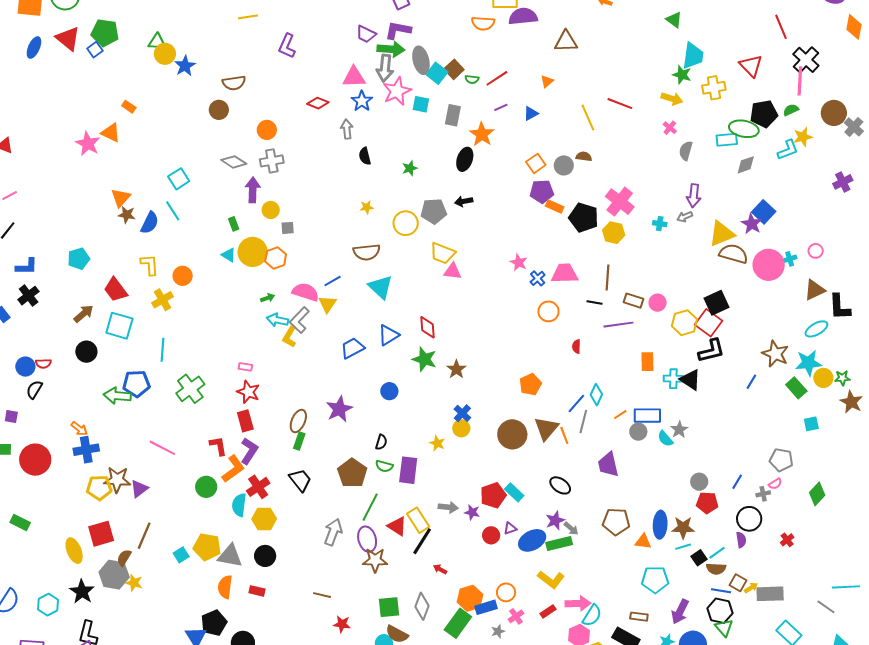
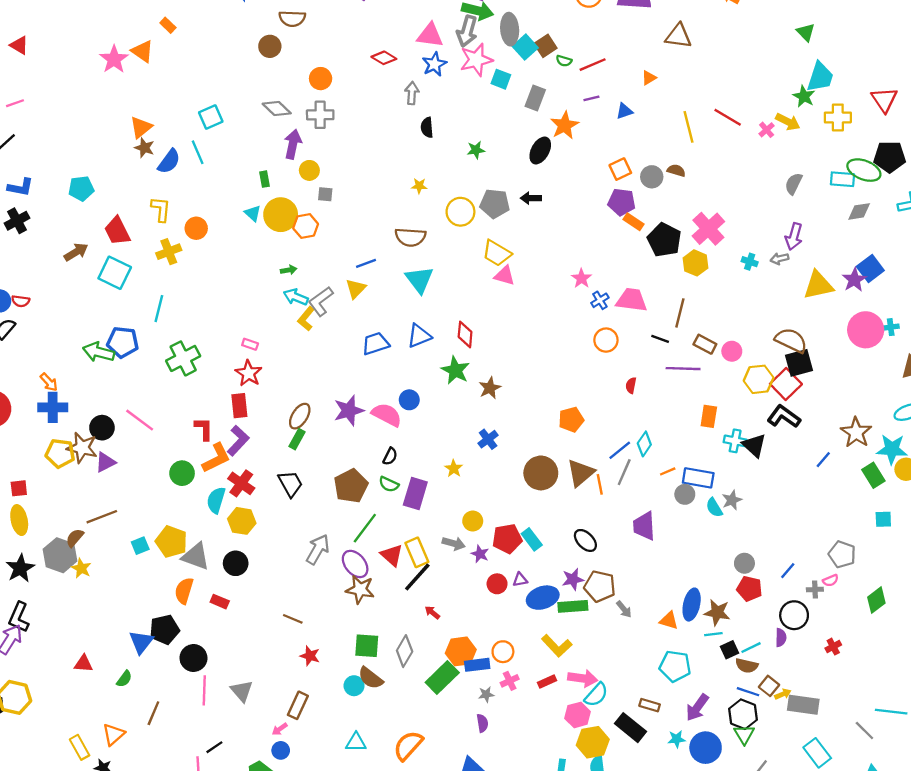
pink cross: (670, 128) -> (767, 130), moved
brown semicircle: (734, 254) -> (791, 340), moved
pink semicircle: (306, 292) -> (387, 415), moved
black L-shape: (711, 351) -> (784, 416), turned -140
black circle: (86, 352) -> (102, 428), moved
yellow circle: (461, 428) -> (473, 521), moved
red cross: (258, 487) -> (241, 483), turned -30
brown pentagon: (616, 522) -> (600, 586), moved
gray arrow: (571, 528) -> (624, 609), moved
red square: (101, 534) -> (19, 488), moved, size x0.6
brown line: (144, 536) -> (102, 517), turned 36
purple ellipse: (367, 539) -> (355, 564), turned -35

